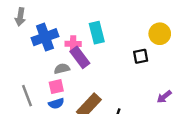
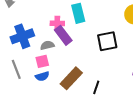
blue cross: (45, 37) -> (22, 36), moved
black square: (141, 56) -> (107, 41), moved, size x1.5

